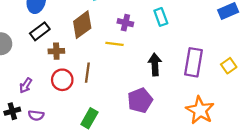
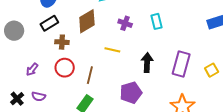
yellow line: (115, 44) -> (112, 50), moved
brown line: (87, 73) -> (90, 75), moved
black cross: (12, 111) -> (17, 99), moved, turned -32

